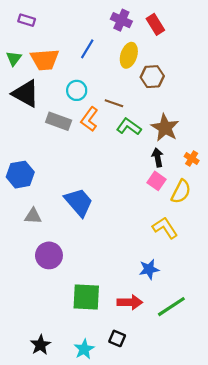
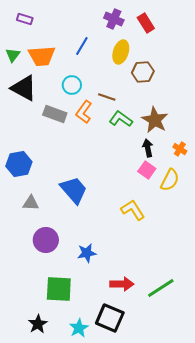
yellow L-shape: (165, 228) -> (133, 210), moved
blue star: (149, 269) -> (87, 253), moved
green square: (86, 297) -> (59, 289), moved
black square: (117, 338) -> (110, 318), size x1.8

